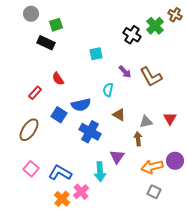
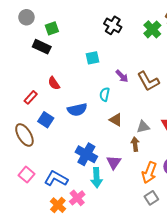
black cross: (132, 35) -> (113, 25), moved
blue square: (59, 115) -> (46, 120), moved
brown ellipse: (29, 130) -> (24, 135), turned -65
blue cross: (90, 132) -> (86, 154), moved
orange arrow: (152, 167) -> (149, 173), turned -55
gray square: (154, 192) -> (151, 198), turned 32

